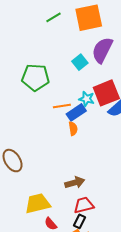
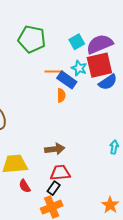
purple semicircle: (102, 50) -> (100, 44), moved, turned 32
cyan square: (80, 62) -> (77, 42), moved
blue rectangle: (76, 112) -> (67, 80), turned 60

